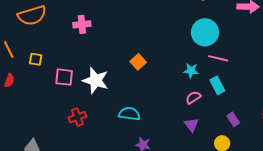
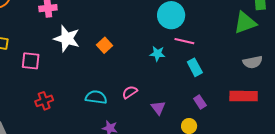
white star: (96, 80) -> (67, 39), moved
cyan rectangle: (217, 85) -> (195, 67), moved
pink semicircle: (193, 97) -> (130, 92), moved

